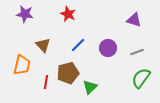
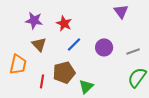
purple star: (25, 14) -> (34, 20), moved
red star: (68, 14) -> (64, 23), moved
purple triangle: (134, 20) -> (121, 11), moved, turned 35

